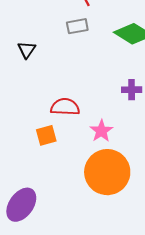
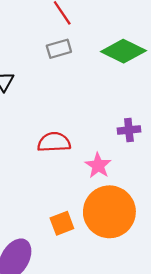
purple cross: (132, 90) -> (129, 130), moved
orange square: (46, 135) -> (62, 223), moved

